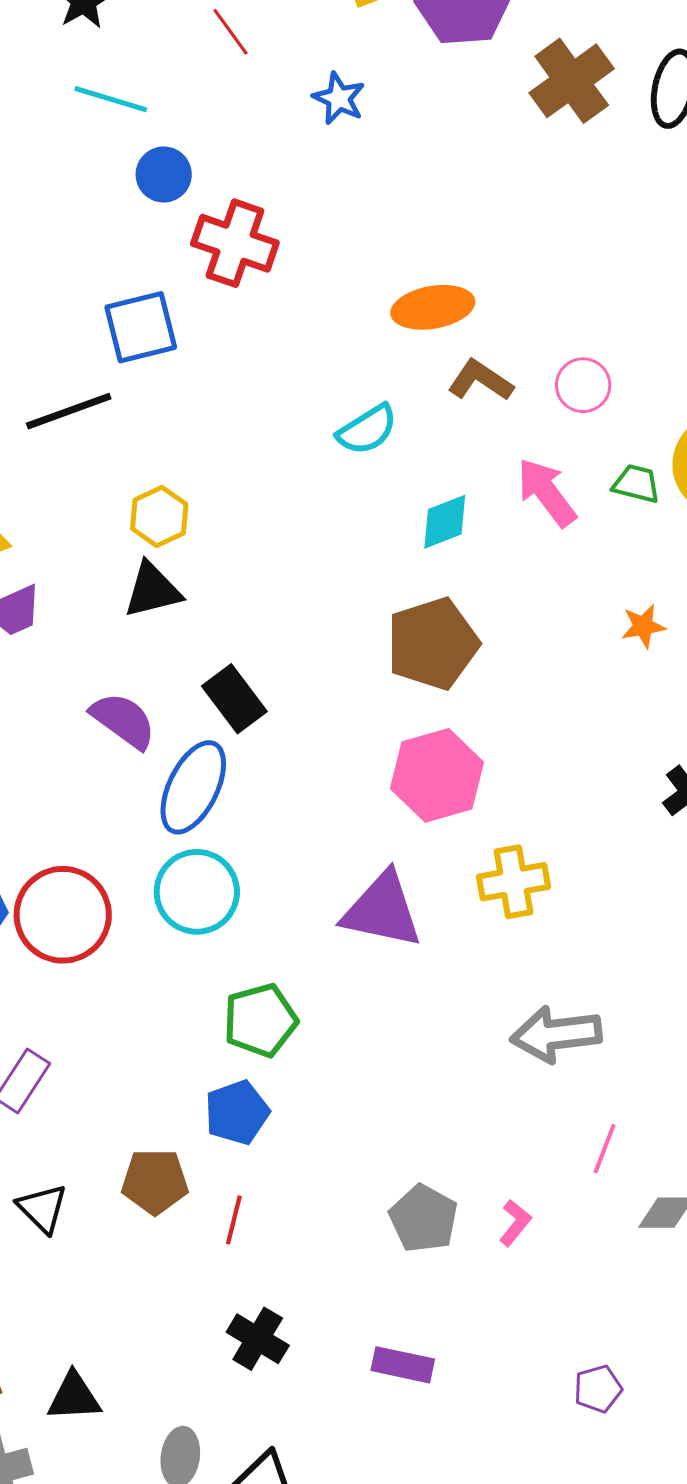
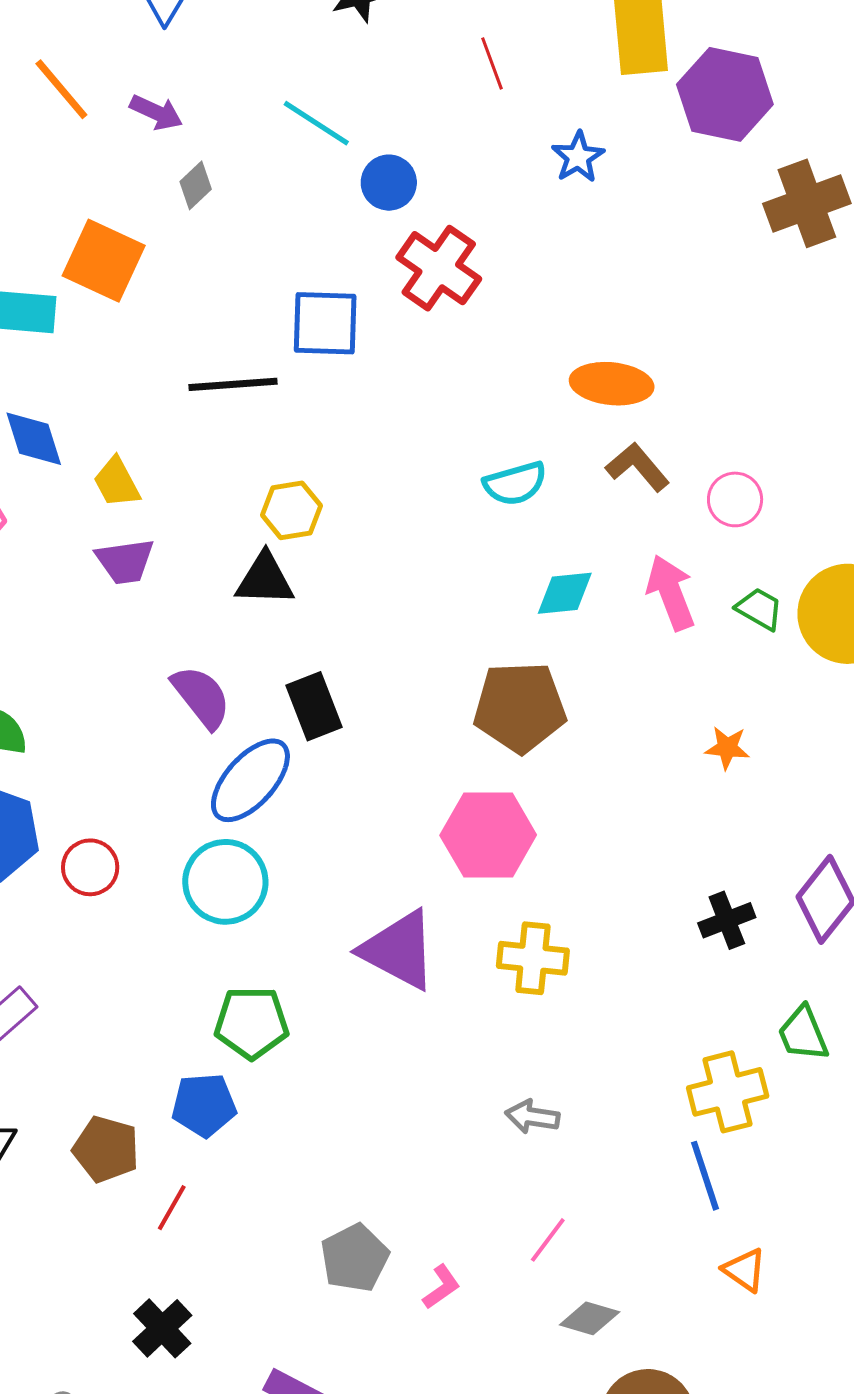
cyan line: (111, 99) -> (316, 123), moved
red circle: (63, 915) -> (90, 867), size x0.6
gray arrow: (556, 1034) -> (532, 1117), size x0.6

